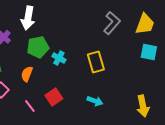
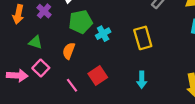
cyan cross: (59, 58) -> (103, 34), turned 32
cyan arrow: (95, 101) -> (142, 80), turned 70

